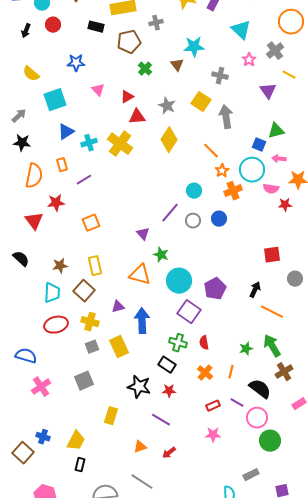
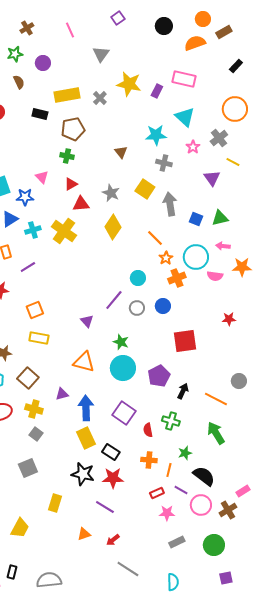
gray cross: (156, 23) -> (100, 98), moved, turned -32
cyan star: (194, 47) -> (156, 135), moved
blue star: (76, 63) -> (25, 197), moved
green cross: (145, 69) -> (67, 156), moved, turned -32
blue square: (259, 145) -> (196, 219), moved
red star: (285, 205) -> (229, 319), moved
green star: (161, 255) -> (121, 342), moved
red square: (272, 255) -> (185, 341), moved, size x1.4
yellow rectangle: (95, 266) -> (39, 338), moved, turned -66
gray circle: (295, 279) -> (239, 381), moved
black arrow: (255, 290) -> (183, 391), moved
purple square: (189, 312) -> (124, 413), moved
green cross: (178, 343) -> (171, 421), moved
gray square: (92, 347) -> (36, 434), turned -32
yellow rectangle: (119, 347) -> (86, 438), moved
green star: (246, 349) -> (185, 453), moved
orange line: (231, 372) -> (169, 470), moved
brown cross: (284, 372) -> (228, 510), moved
orange cross: (205, 373) -> (149, 460), turned -35
red star: (169, 391) -> (113, 478), size x1.5
pink star: (213, 435) -> (167, 513), moved
green circle: (270, 441) -> (214, 545), moved
black rectangle: (80, 465) -> (12, 572), moved
gray rectangle: (251, 475) -> (177, 542), moved
gray line: (142, 482) -> (128, 569), moved

